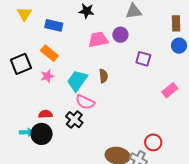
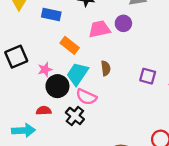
orange rectangle: (49, 53) -> (70, 45), moved
purple square: (143, 59) -> (148, 76), moved
cyan arrow: (27, 132) -> (24, 130), size x1.5
black circle: (42, 134) -> (57, 86), moved

